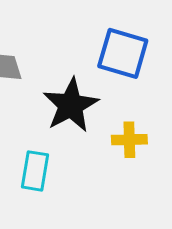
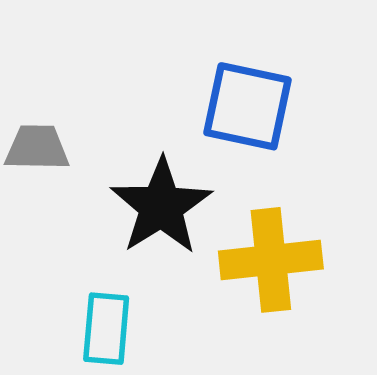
yellow cross: (129, 140) -> (271, 260), size x1.6

